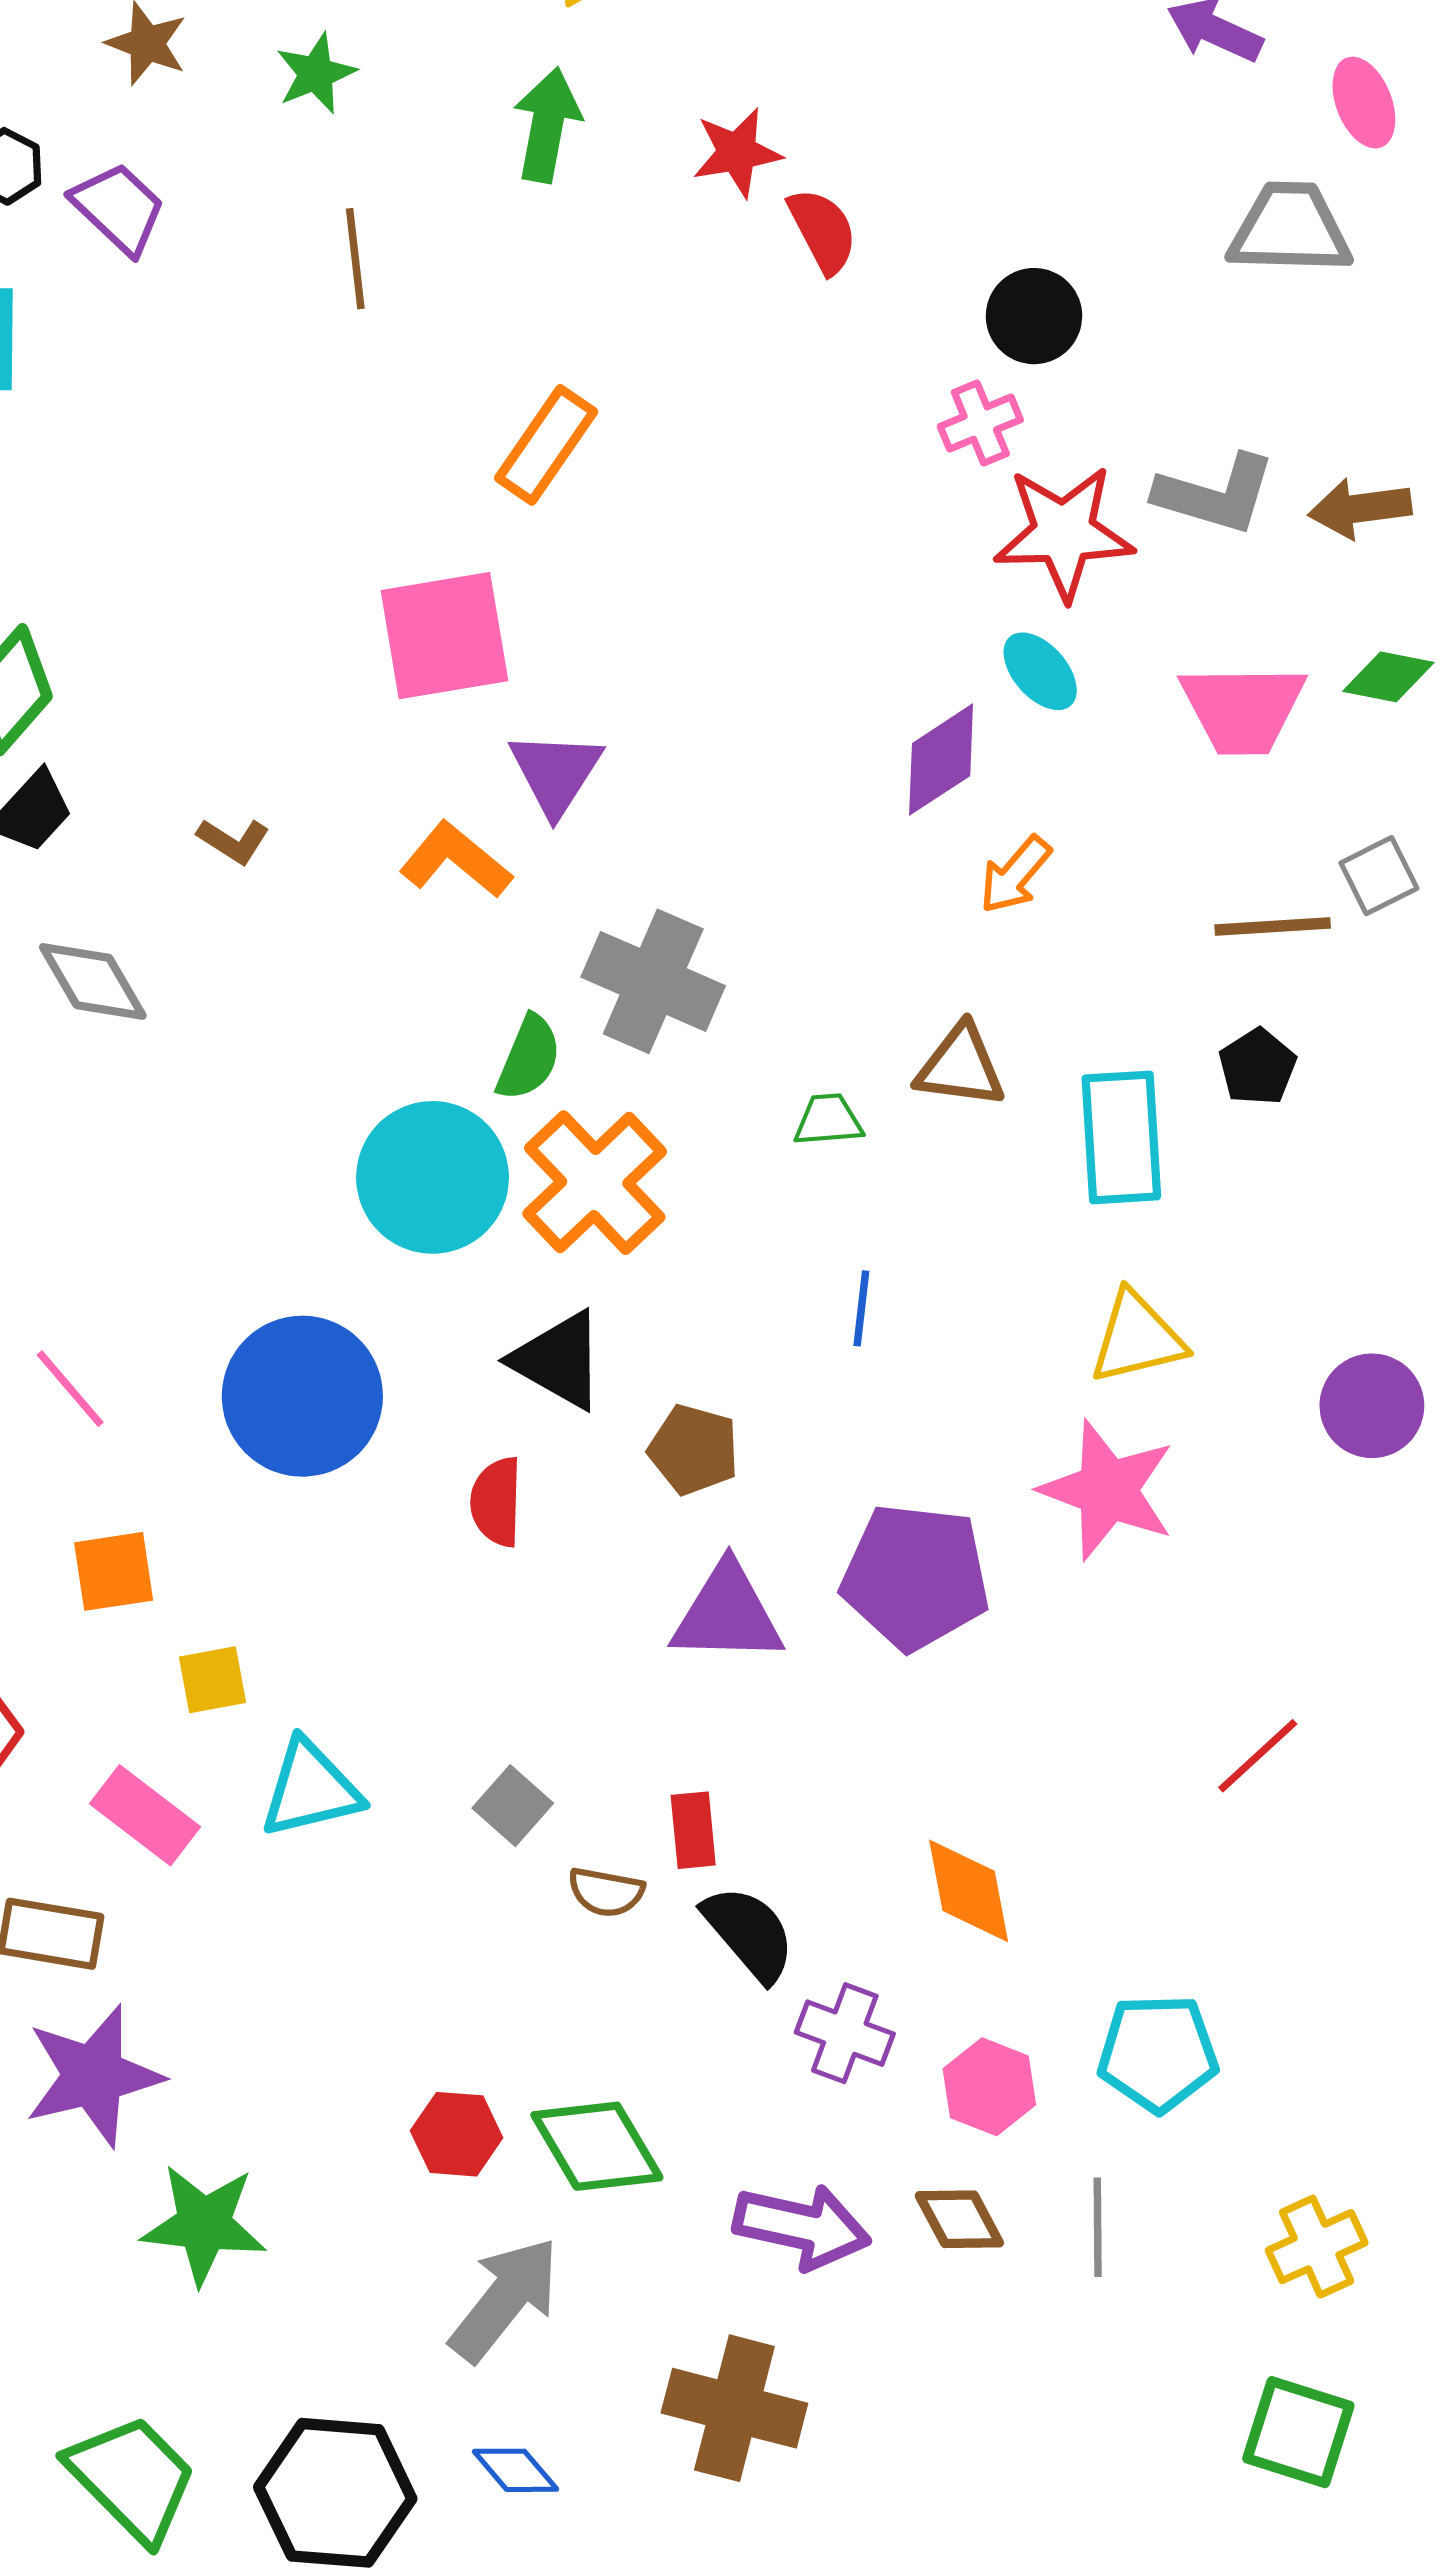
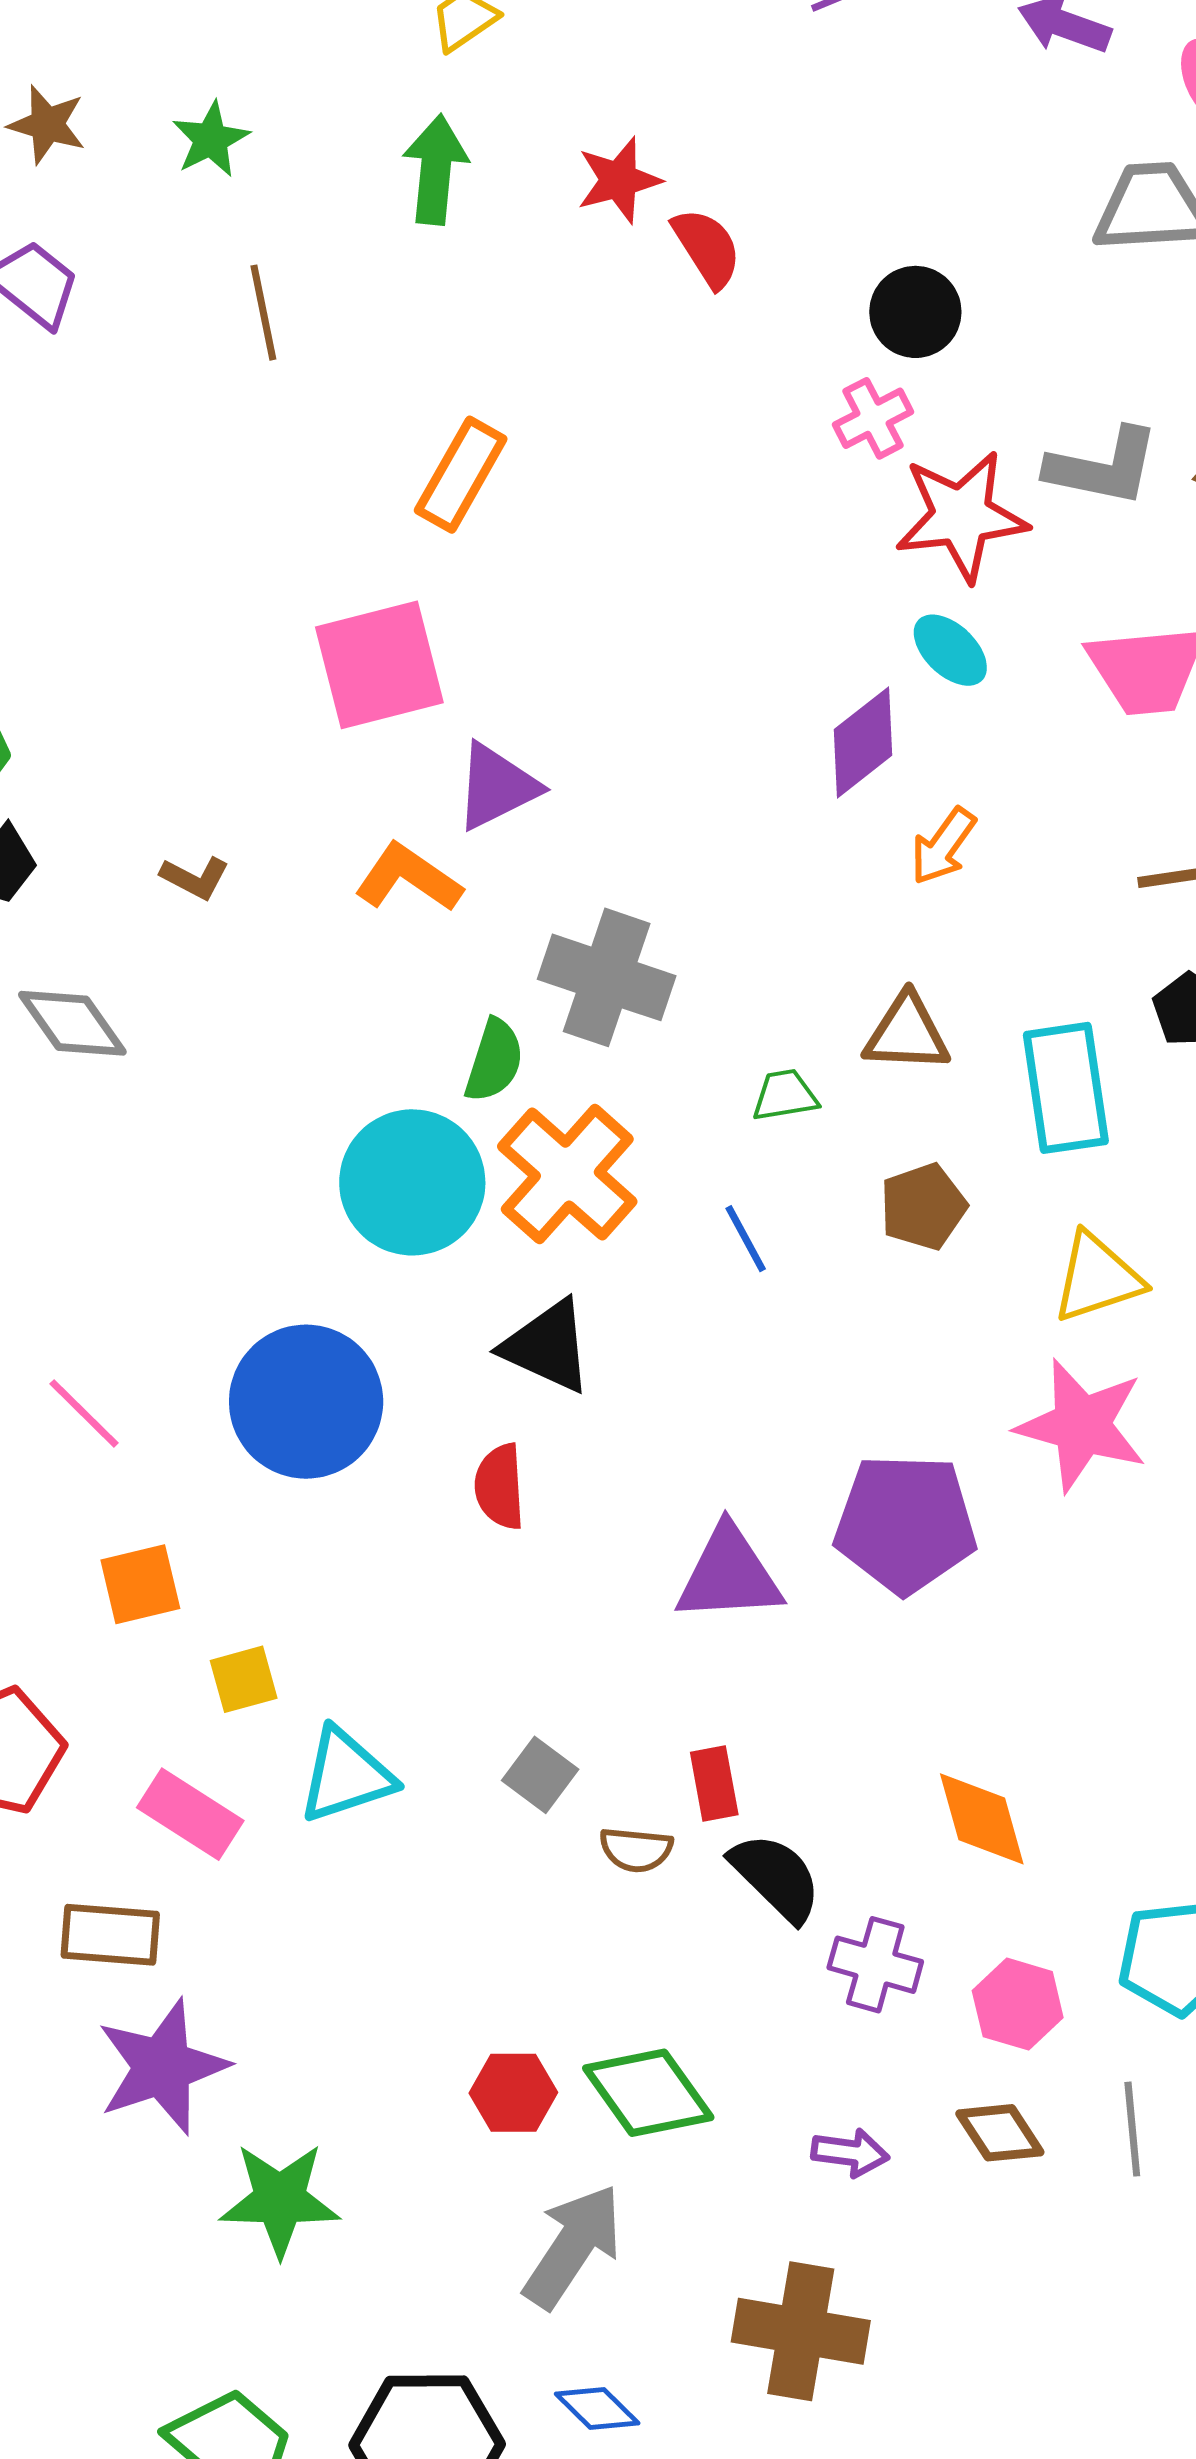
purple triangle: (556, 773) -> (497, 787), turned 36
blue line: (861, 1308) -> (746, 1239), moved, turned -30
brown pentagon: (694, 1450) -> (923, 1207), moved, turned -30
purple arrow: (802, 2227) -> (850, 2153), size x0.6

